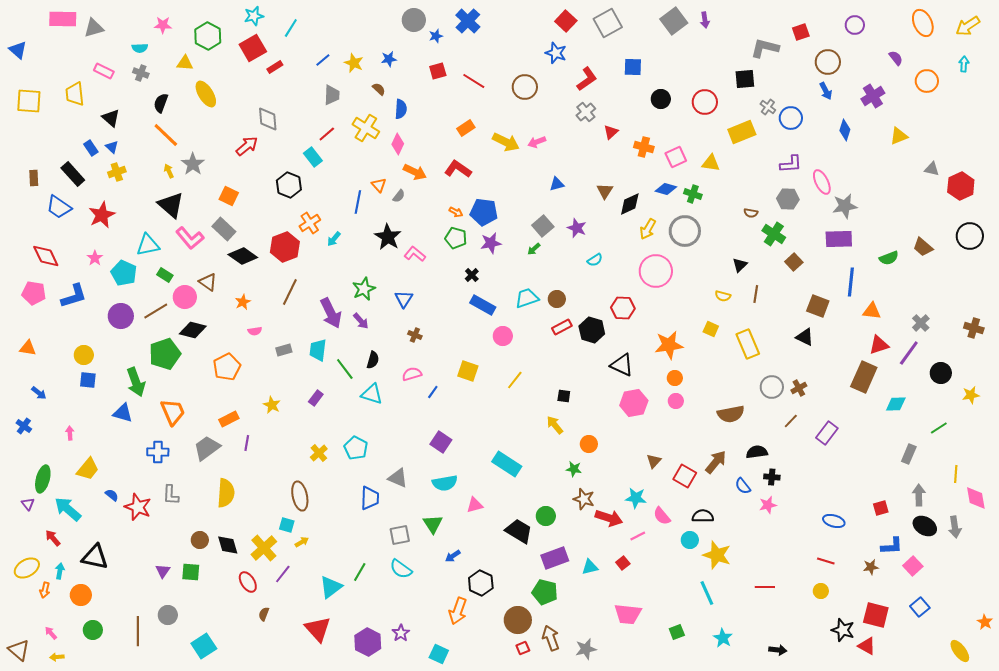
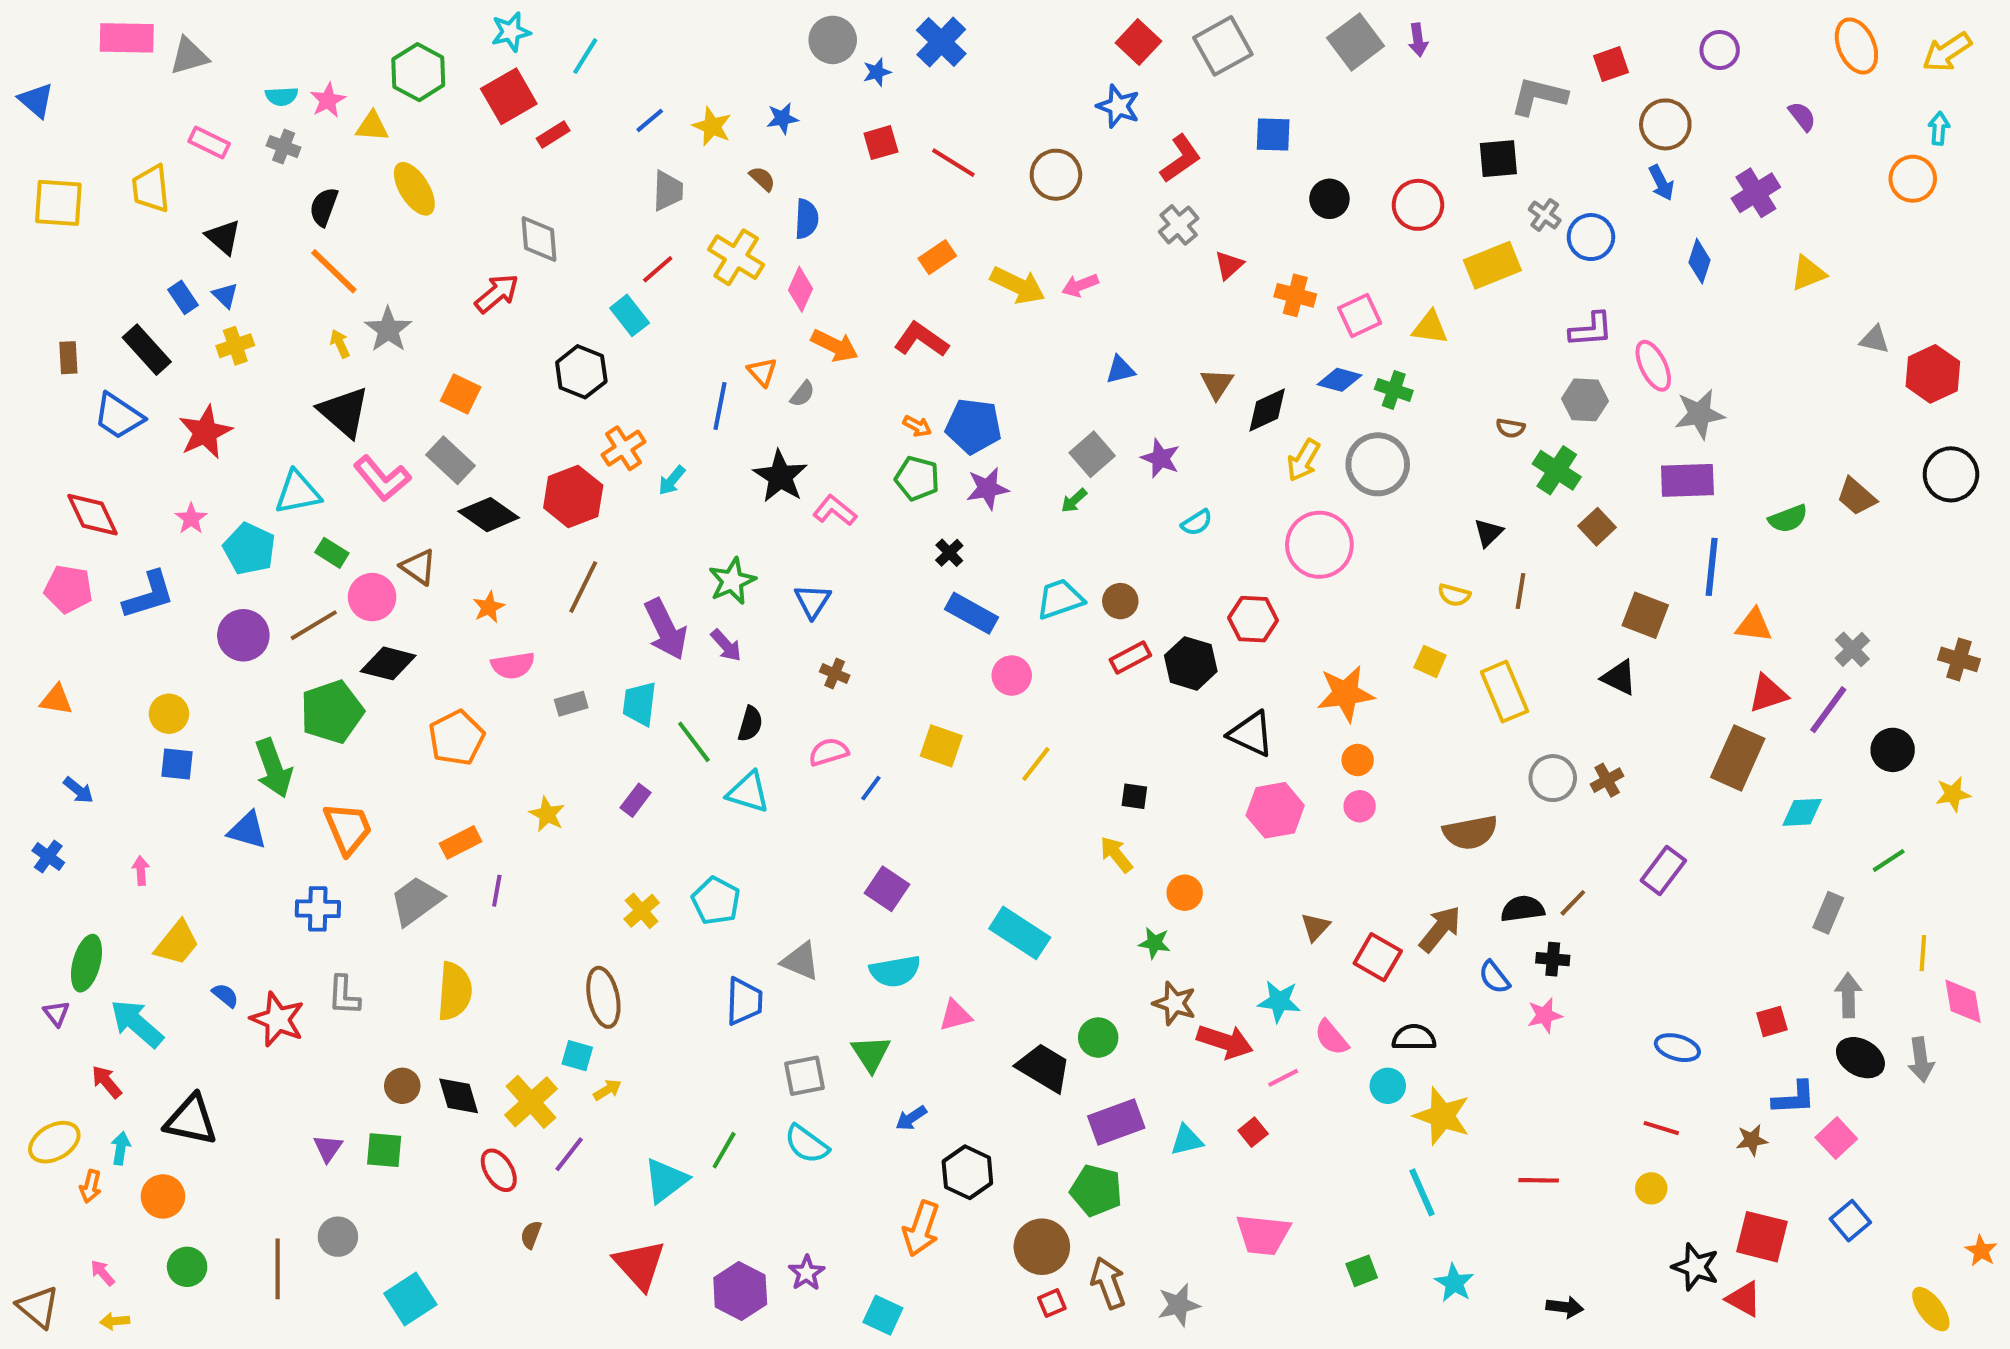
pink star: (163, 25) -> (328, 100), moved, turned -30
orange circle: (927, 81) -> (1913, 179), moved
pink semicircle: (255, 331) -> (513, 665), size x1.5
brown line: (791, 421) -> (1573, 903), moved

